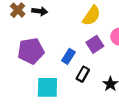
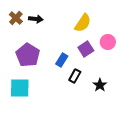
purple pentagon: (31, 51) -> (28, 55), turned -30
cyan square: (47, 87) -> (20, 88), moved

